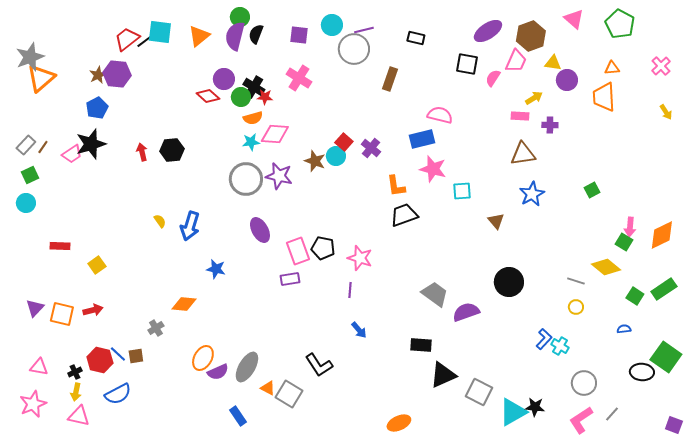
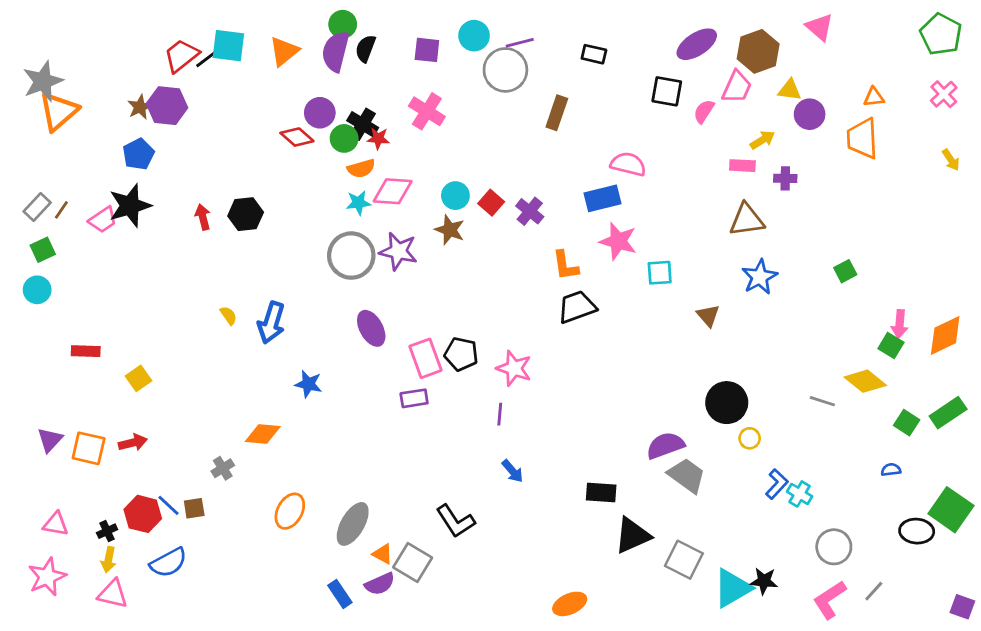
green pentagon: (620, 24) -> (941, 34), moved
cyan circle: (336, 156) -> (455, 196), moved
gray trapezoid: (435, 294) -> (687, 475), moved
yellow circle: (576, 307) -> (750, 438), moved
purple semicircle: (218, 372) -> (380, 584), moved

